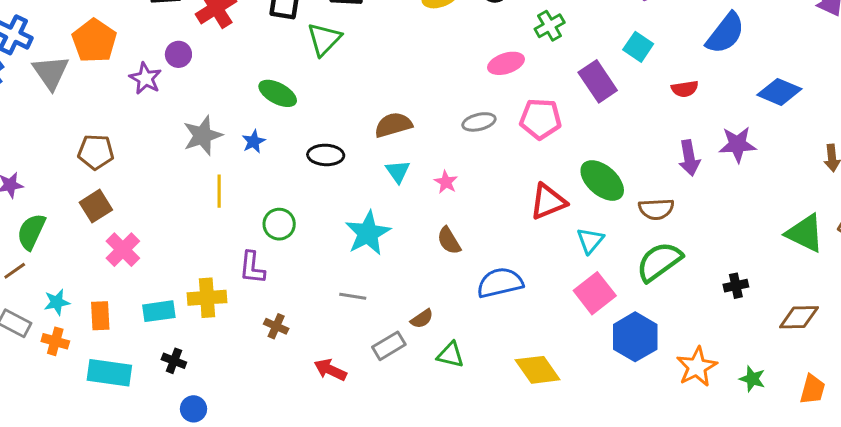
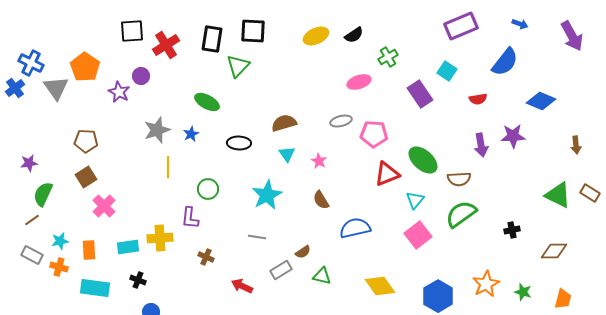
pink pentagon: (541, 119) -> (374, 134), moved
blue hexagon: (635, 337) -> (438, 296), moved

